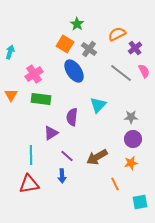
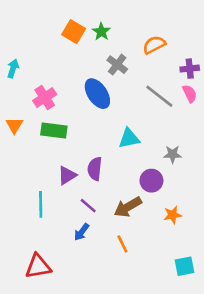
orange square: (65, 44) -> (74, 32), moved
purple cross: (135, 48) -> (190, 69), moved, turned 32
cyan triangle: (98, 105) -> (129, 138), turned 36
purple semicircle: (72, 117) -> (95, 169), moved
purple circle: (133, 139) -> (151, 181), moved
blue arrow: (62, 176) -> (82, 232), turned 40
red triangle: (29, 184) -> (38, 266), moved
orange line: (115, 184) -> (122, 244), moved

